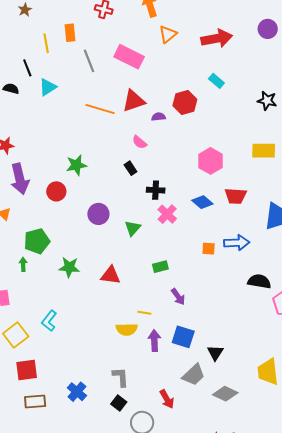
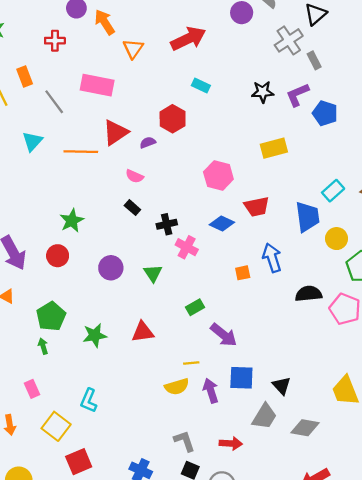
cyan triangle: (48, 87) -> (32, 141), moved
blue arrow: (237, 243) -> (272, 258), turned -90
purple arrow: (178, 297) -> (224, 335), size x1.4
red arrow: (167, 399) -> (231, 443), moved, turned -42

